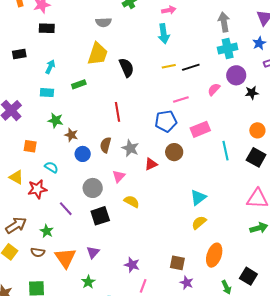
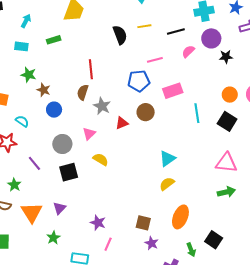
black line: (191, 67) -> (176, 32), moved
black semicircle: (127, 68) -> (120, 35), moved
brown semicircle: (106, 145) -> (83, 92), moved

